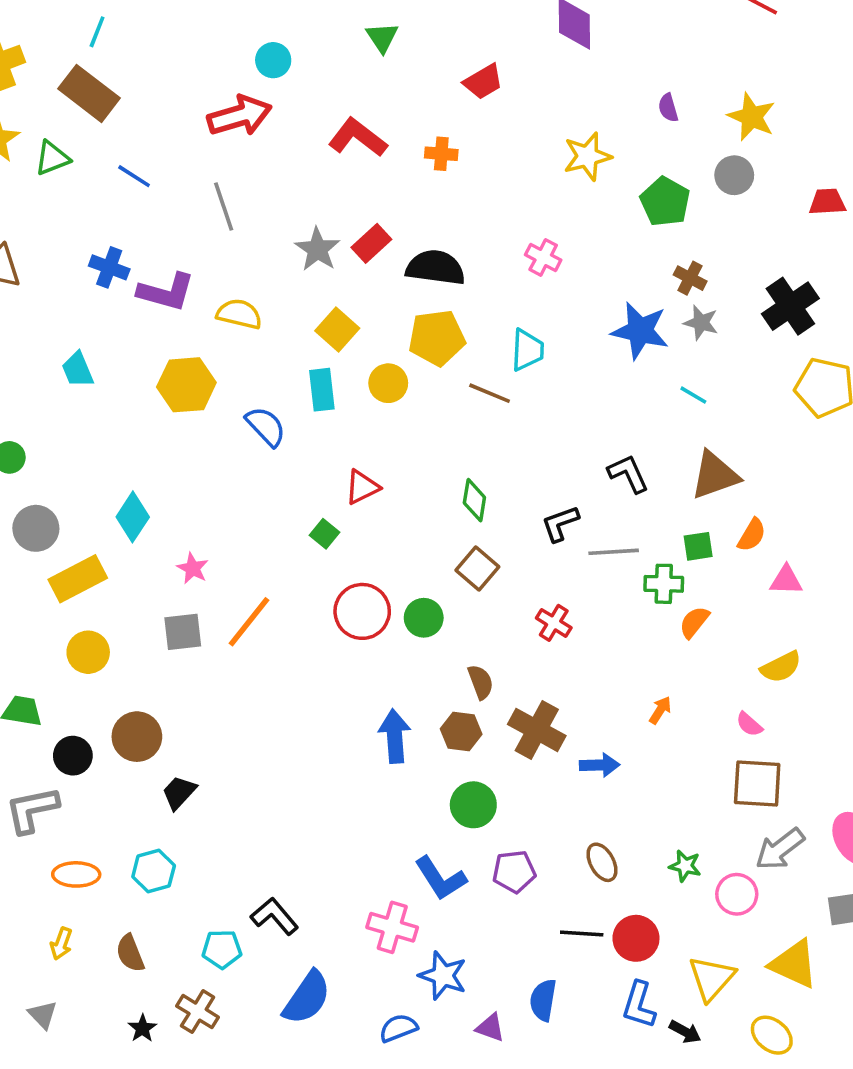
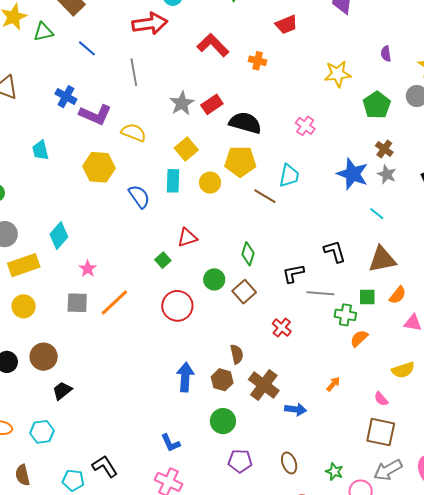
green circle: (424, 618) -> (214, 279), moved
blue L-shape: (440, 878) -> (170, 443), moved, size x0.7

